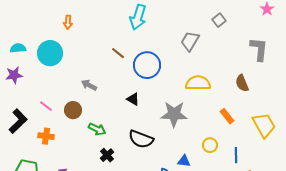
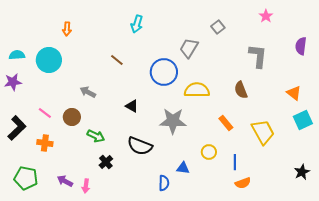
cyan arrow: (138, 17) -> (137, 24), size x0.7
blue circle: (147, 65) -> (164, 72), moved

